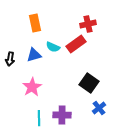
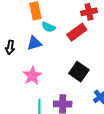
cyan semicircle: (53, 47) -> (48, 27), moved
black square: (89, 83) -> (79, 72), moved

